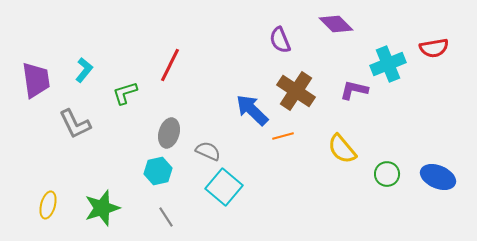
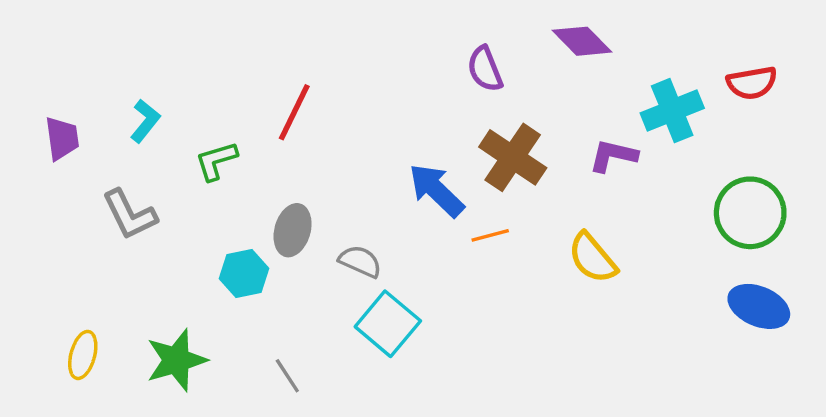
purple trapezoid: (36, 80) -> (62, 138), size x0.7
cyan hexagon: (158, 171) -> (244, 274), moved
green circle: (387, 174) -> (750, 213), moved, size x1.6

